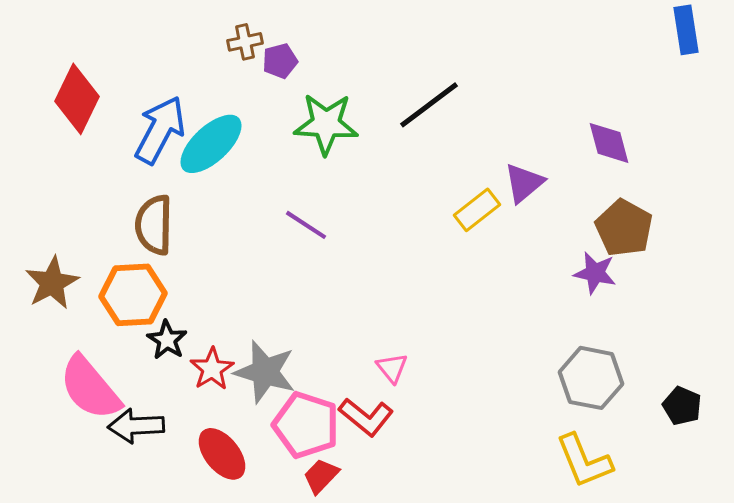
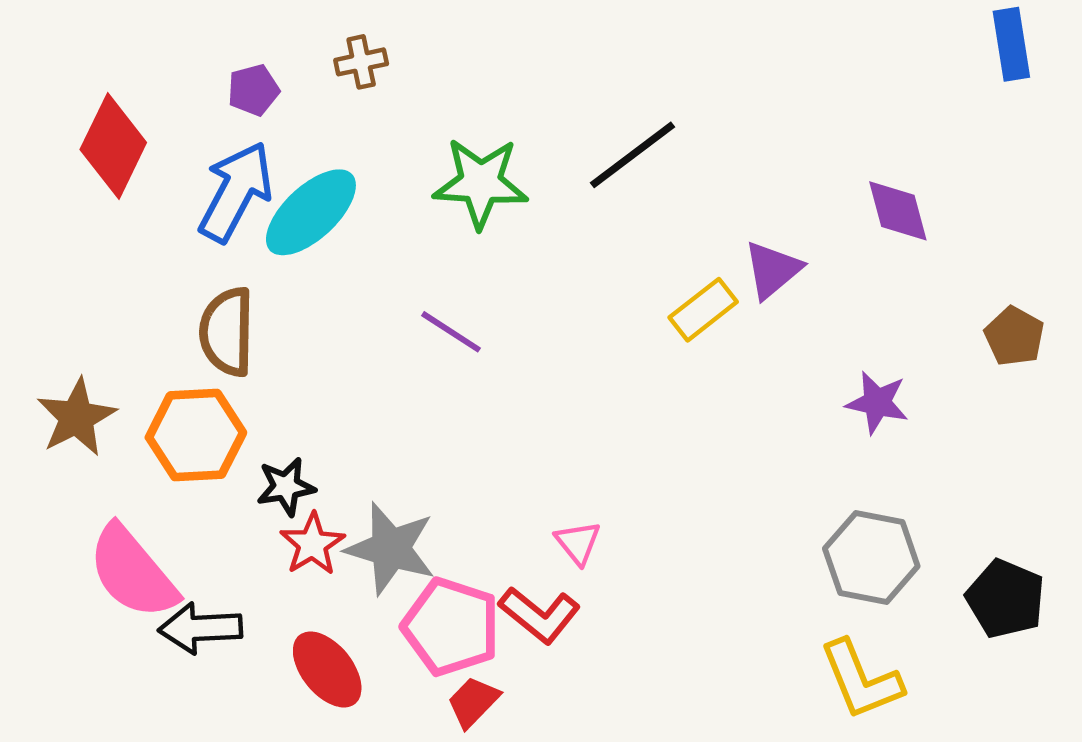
purple pentagon: (280, 61) -> (253, 90), moved
brown pentagon: (624, 228) -> (1014, 336), moved, size x0.7
black star: (167, 340) -> (286, 487), moved, turned 30
black pentagon: (682, 406) -> (1005, 599), size x1.4

